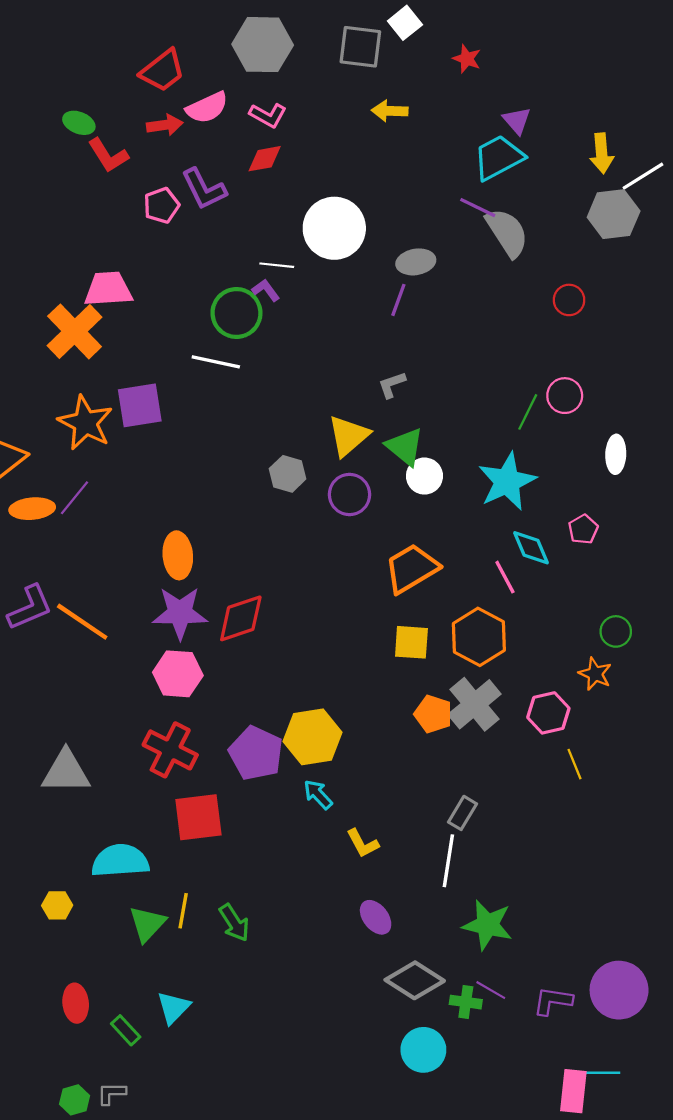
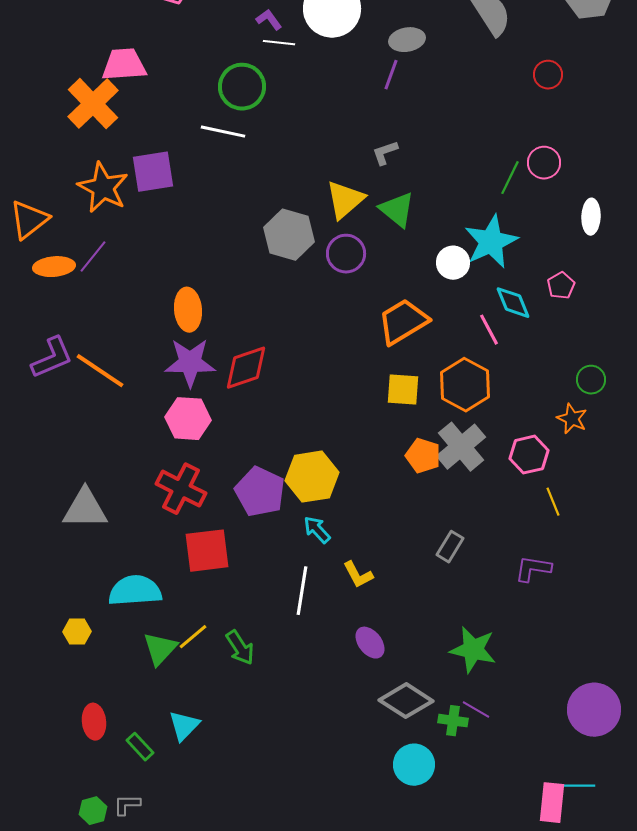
purple L-shape: (266, 290) -> (269, 20), moved
gray hexagon: (288, 474) -> (289, 235), size x1.5
white circle: (424, 476) -> (453, 263), moved
white line: (448, 861) -> (302, 591), moved
yellow line: (183, 911) -> (193, 637), turned 40
purple L-shape: (553, 1001) -> (533, 569), moved

